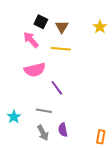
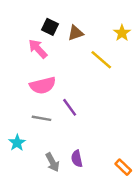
brown triangle: (62, 27) -> (76, 33), turned 40
yellow line: (61, 49) -> (101, 60), moved, turned 36
gray line: (44, 111) -> (41, 118), moved
orange rectangle: (101, 137) -> (123, 167), turned -56

